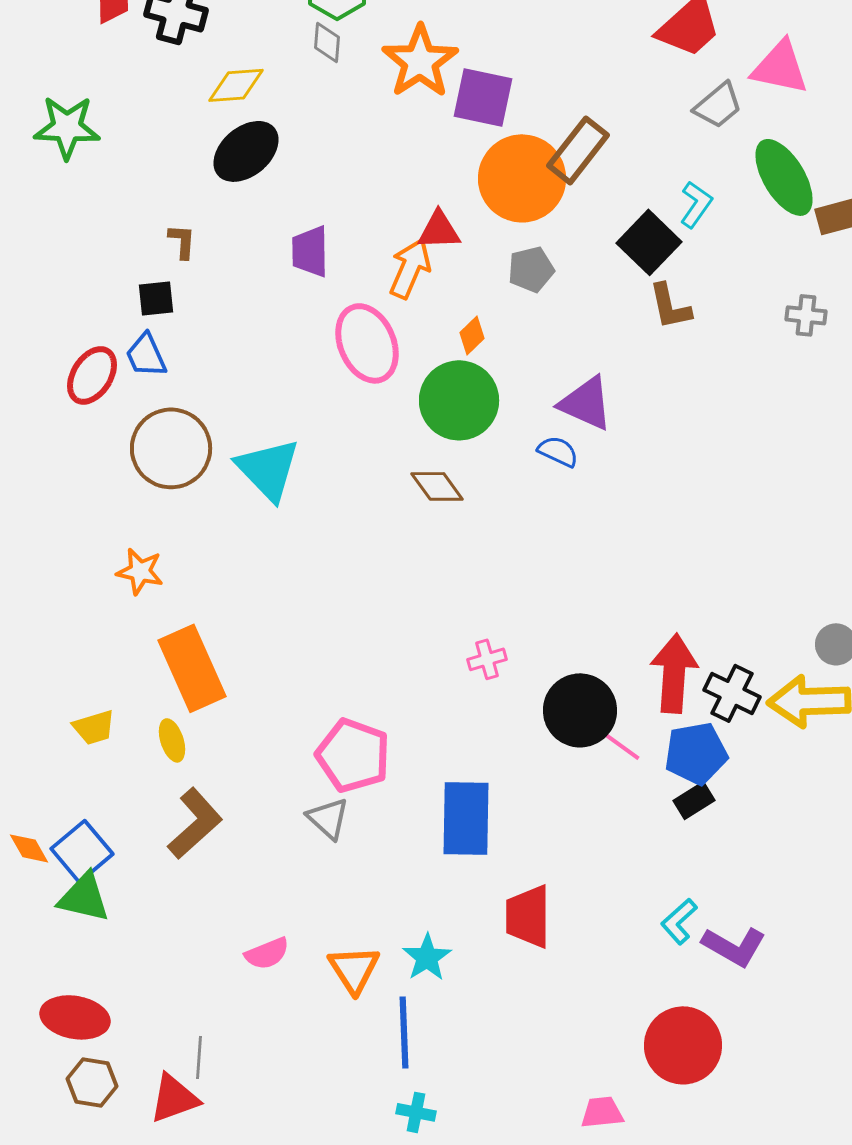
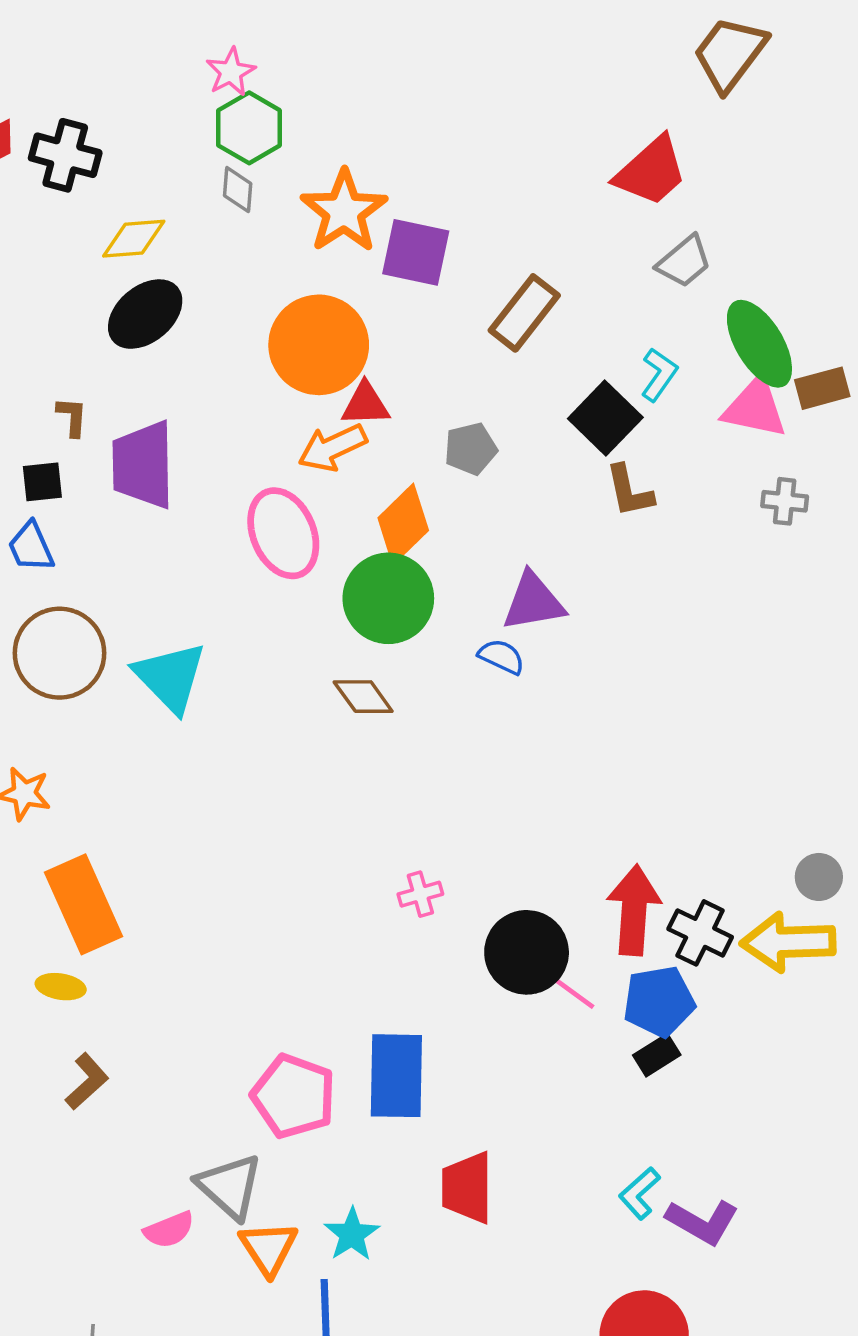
pink triangle: (780, 67) -> (755, 408), moved
orange circle: (522, 178) -> (319, 345), moved
purple trapezoid: (310, 251) -> (143, 465), moved, size x1.5
orange arrow: (410, 268) -> (332, 448), turned -138
orange diamond: (472, 335) -> (403, 524), size x1.8
purple triangle: (586, 403) -> (533, 602), turned -34
yellow ellipse: (172, 740) -> (61, 987), turned -63
pink pentagon: (353, 755) -> (294, 1096), moved
gray triangle: (328, 818) -> (230, 1186), moved, size x1.4
brown L-shape: (195, 823) -> (87, 1081), size x0.7

